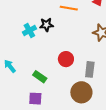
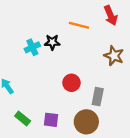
green rectangle: (40, 77) -> (23, 118), moved
purple square: (35, 99) -> (51, 120), moved

